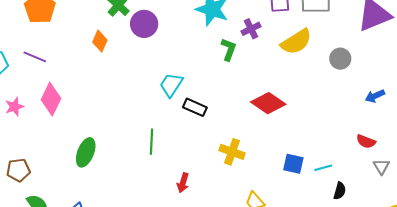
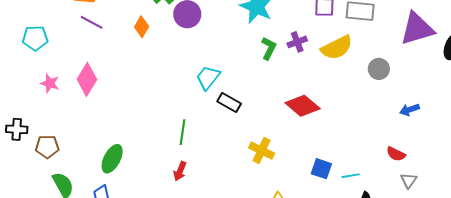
purple cross: (251, 29) -> (297, 42), moved
purple line: (35, 57) -> (92, 22), moved
pink star: (14, 107) -> (50, 83), turned 30
green ellipse: (86, 152) -> (112, 159), moved
red arrow: (183, 183) -> (180, 171), moved

